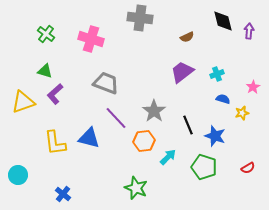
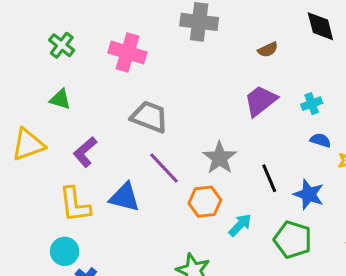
purple L-shape: (55, 94) -> (85, 152), moved
cyan circle: (18, 175) -> (65, 251), moved

